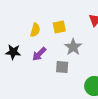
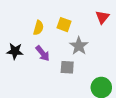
yellow square: (59, 27) -> (64, 25), turned 32
purple arrow: (39, 54) -> (43, 53), turned -84

